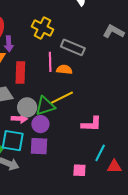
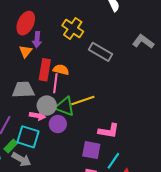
pink line: (50, 62) -> (55, 83), moved
orange semicircle: (64, 70) -> (61, 70), moved
green triangle: (45, 106) -> (65, 107), turned 30
purple square: (39, 146) -> (91, 150), moved

